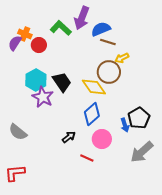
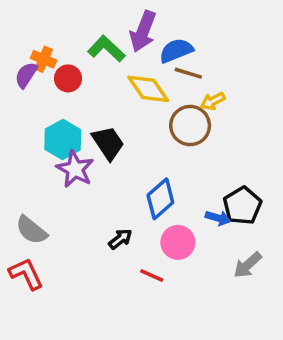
yellow diamond: (94, 87) -> (148, 89), moved
blue arrow: (125, 125) -> (218, 218), turned -56
gray arrow: (142, 152) -> (248, 265), size x0.7
red L-shape: (15, 173) -> (26, 274), moved, turned 70

